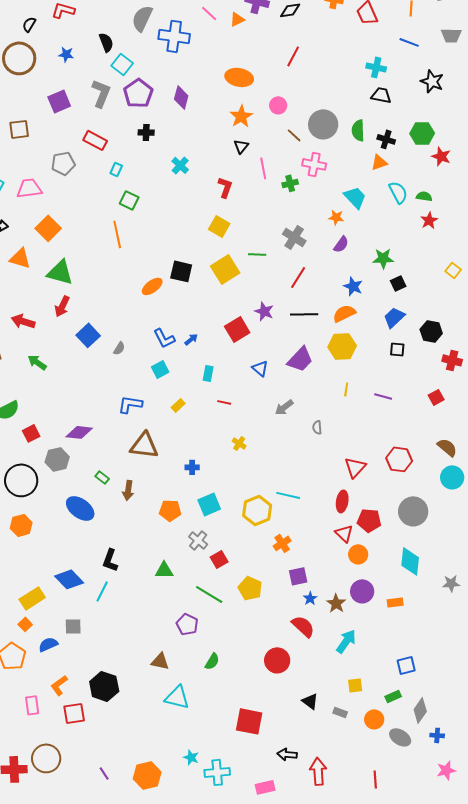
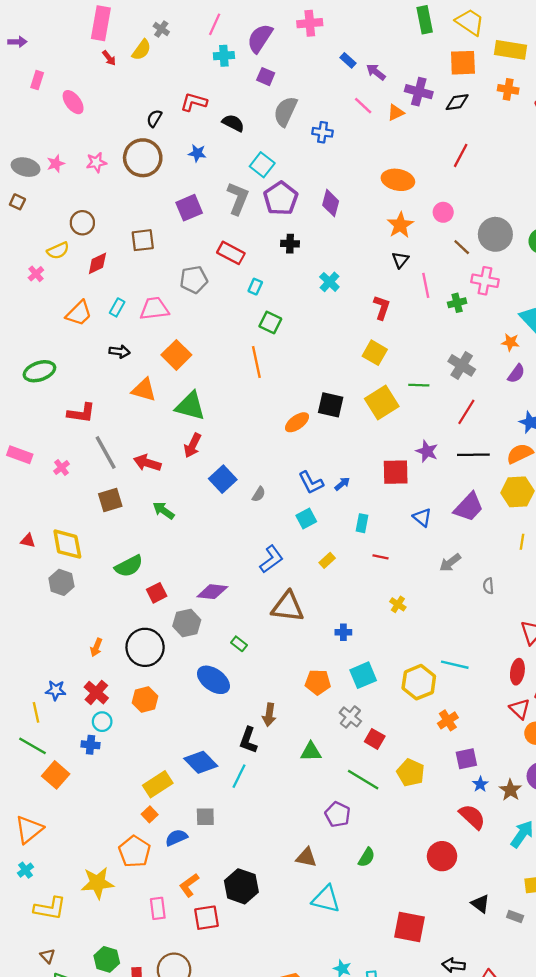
blue cross: (174, 36) -> (323, 132), size x0.6
black semicircle: (106, 42) -> (233, 123), moved, turned -42
red square: (237, 329) -> (396, 472), turned 30
blue L-shape: (130, 404) -> (271, 559), turned 135
brown arrow: (128, 490) -> (269, 715), moved
red square: (219, 559) -> (375, 739), turned -30

